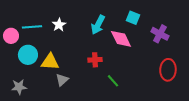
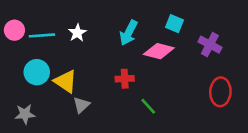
pink circle: (11, 36) -> (14, 30), moved
pink diamond: (121, 39) -> (159, 51), turned -50
yellow triangle: (50, 62) -> (66, 81), turned 30

